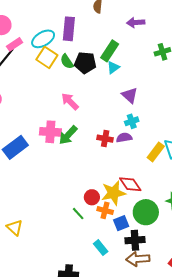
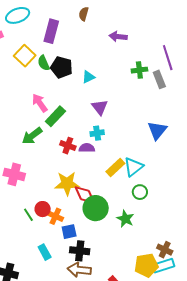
cyan ellipse: (43, 39) -> (18, 15), moved
green rectangle: (110, 51) -> (55, 116), moved
pink cross: (50, 132) -> (14, 174), moved
yellow star: (113, 193) -> (67, 184), moved
red circle: (92, 197) -> (43, 209), moved
green circle: (146, 212) -> (96, 208), moved

